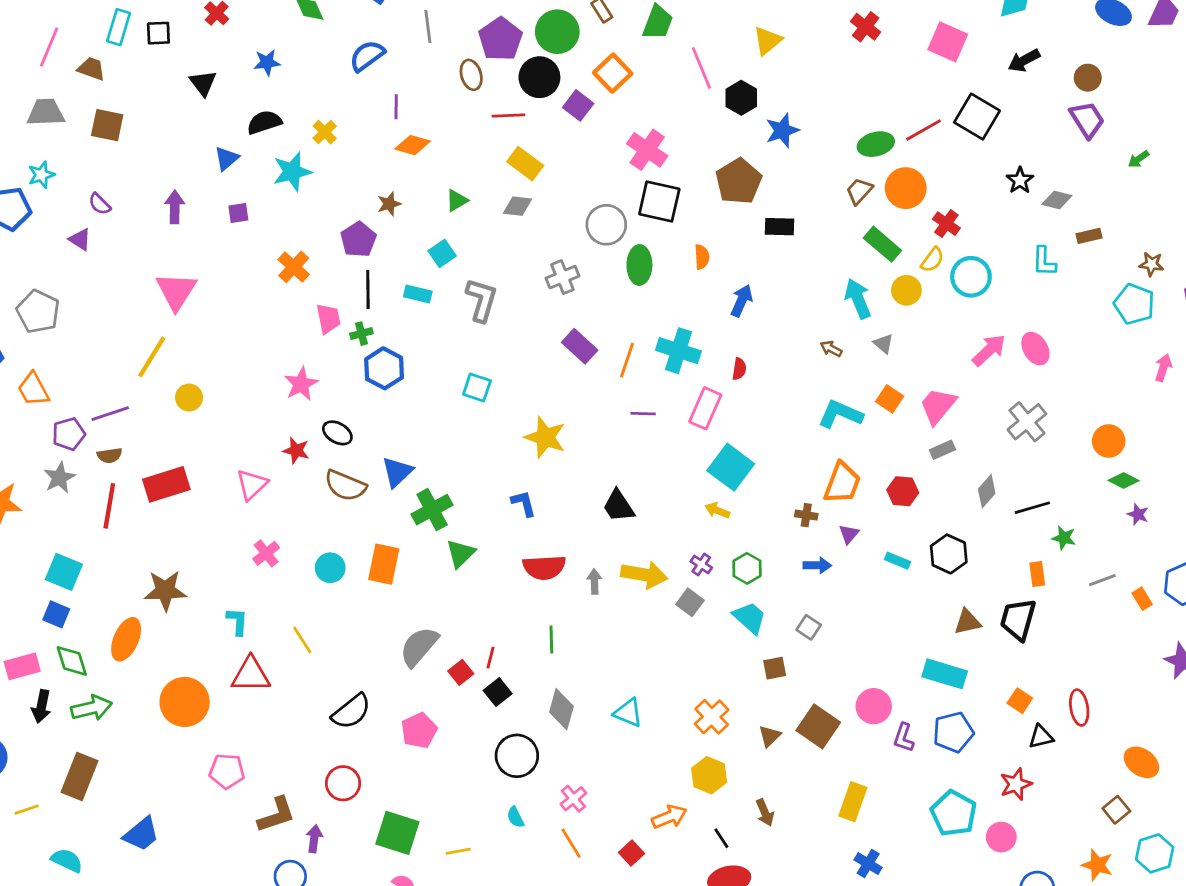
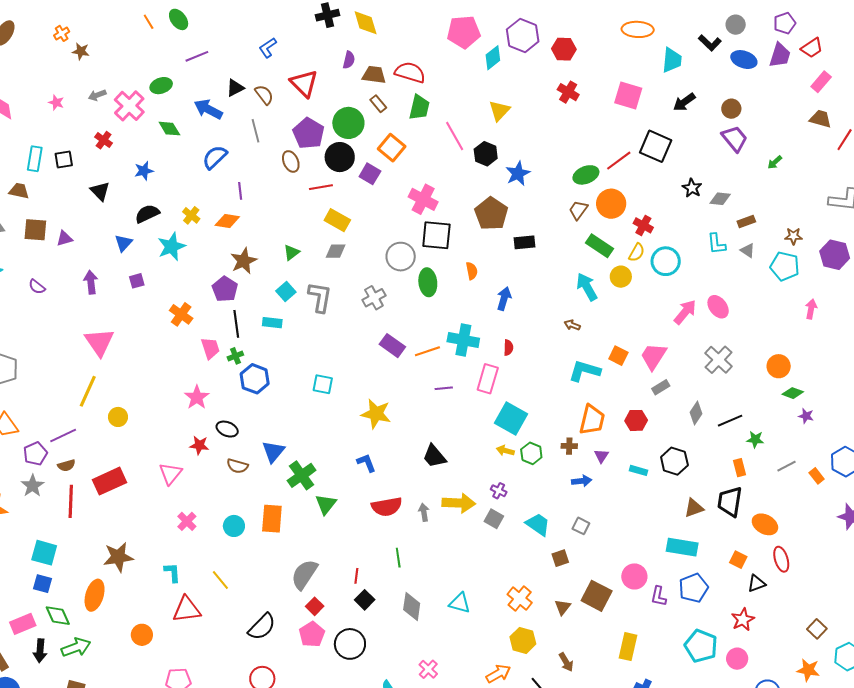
orange diamond: (413, 145) -> (227, 221), moved
brown star: (389, 204) -> (244, 261), size x1.5
purple triangle: (80, 239) -> (64, 238), moved, turned -42
gray L-shape: (481, 300) -> (320, 297), moved
gray triangle: (884, 344) -> (748, 250), moved
orange line: (627, 360) -> (427, 351), turned 60
brown semicircle: (345, 486) -> (237, 466), size x0.7
green hexagon: (747, 568) -> (531, 453), moved
red square: (461, 672) -> (315, 606), moved
orange circle: (185, 702) -> (142, 635), size x0.6
black circle: (517, 756) -> (350, 644), moved
orange ellipse: (1141, 762) -> (765, 524), moved

